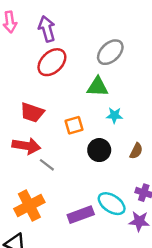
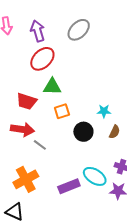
gray ellipse: (110, 52) -> (79, 30), moved
green triangle: (97, 87) -> (52, 87), moved
cyan star: (114, 115) -> (104, 111), moved

